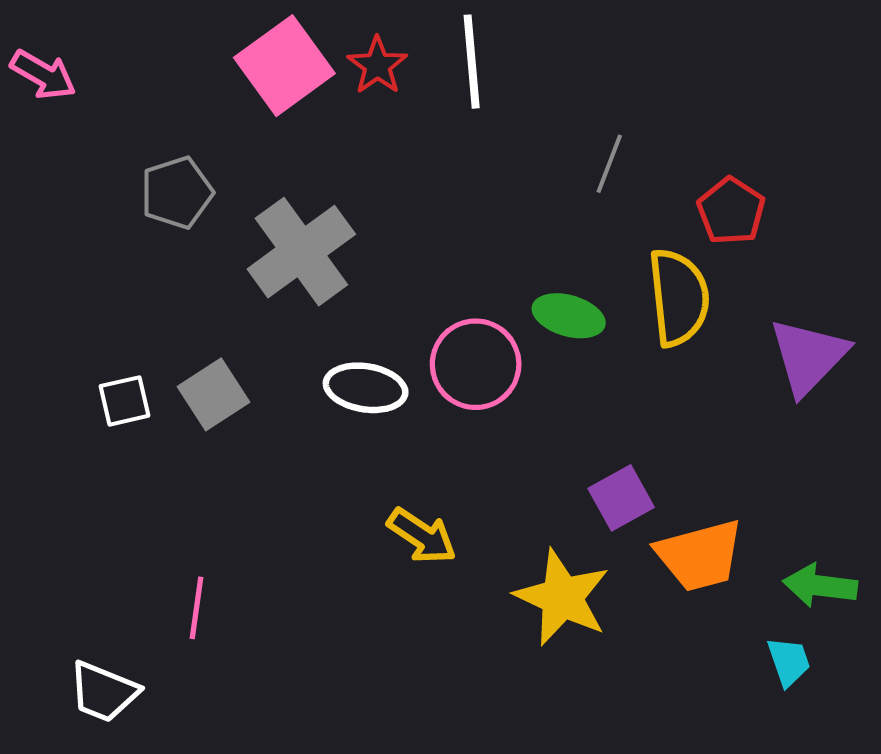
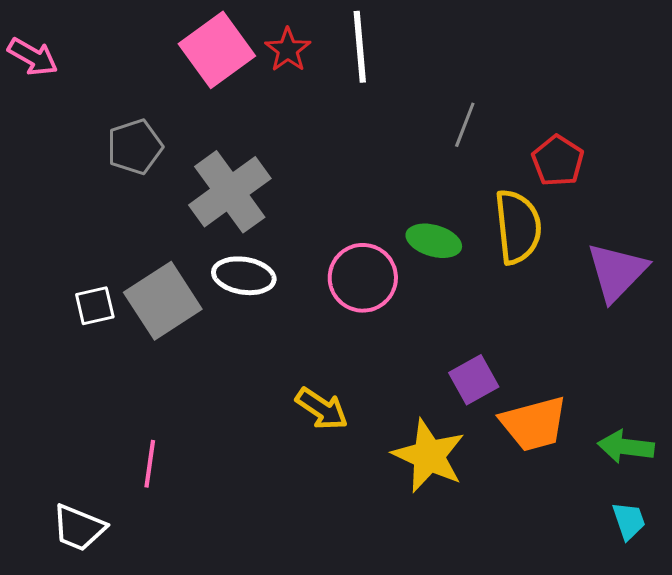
white ellipse: (366, 388) -> (244, 276), moved
gray square: (214, 394) -> (163, 301), size x1.4
cyan trapezoid: (789, 662) -> (629, 521), moved

